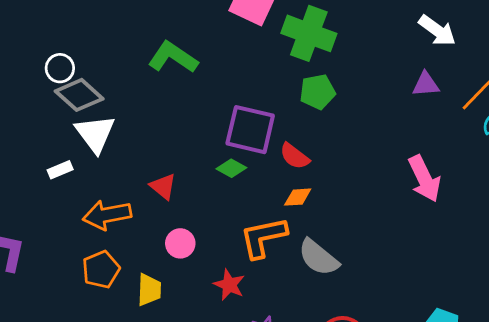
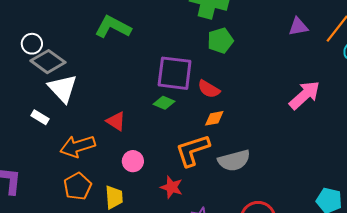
white rectangle: (60, 170) -> (40, 117), turned 60
pink arrow: (424, 179) -> (305, 95), turned -100
gray semicircle: (318, 257) -> (234, 160), turned -48

